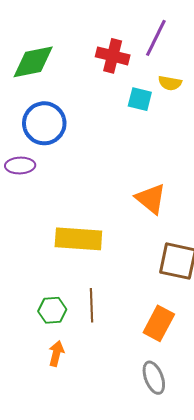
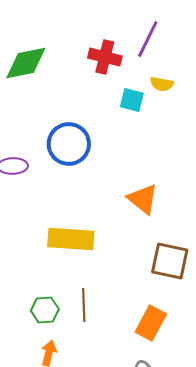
blue circle: (44, 123) -> (69, 144), moved

